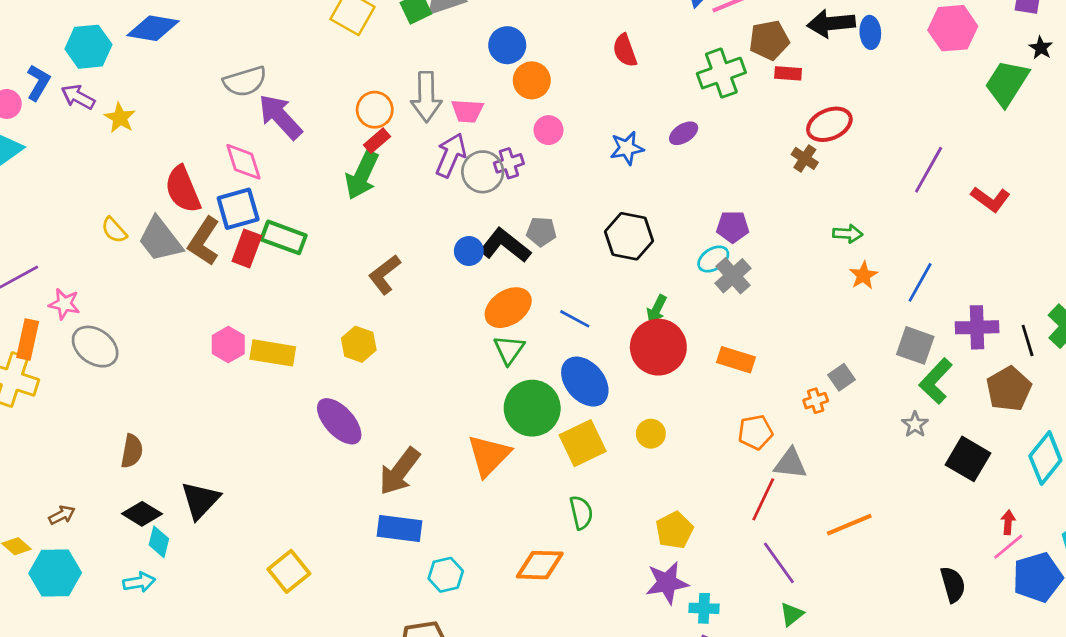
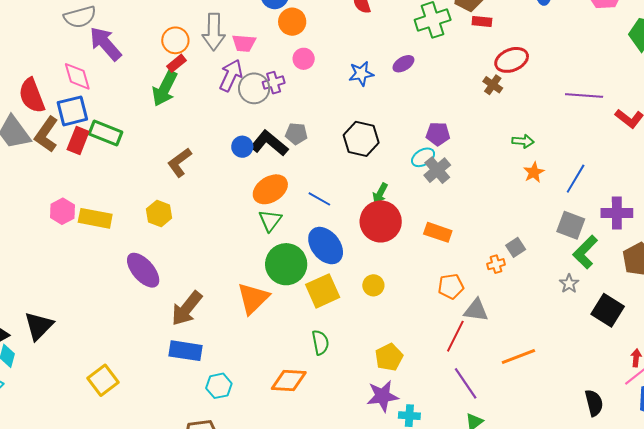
purple line: (929, 170) -> (584, 95), turned 63

